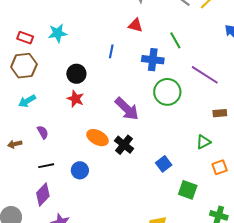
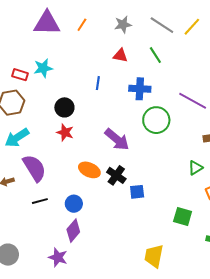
red rectangle: (25, 38) -> (20, 75), moved
green line: (175, 40) -> (155, 55), moved
cyan arrow: (27, 101) -> (17, 138), size x1.4
purple semicircle: (43, 132) -> (34, 168), size x2.0
blue square: (164, 164) -> (137, 192), moved, turned 35
purple diamond: (43, 194) -> (73, 231), moved

